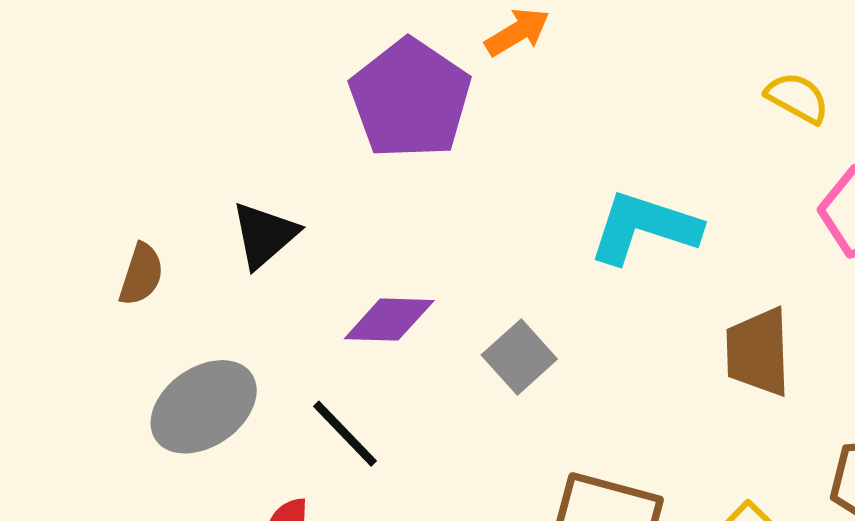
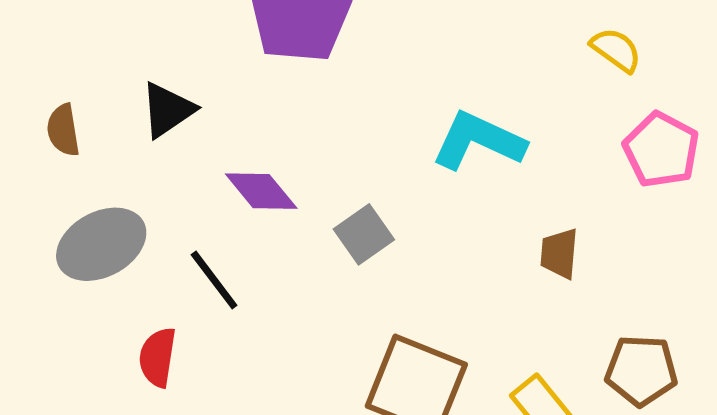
brown semicircle: (141, 274) -> (63, 130), turned 146
purple diamond: (389, 320) -> (261, 191), turned 42
brown trapezoid: (758, 352) -> (559, 253), size x0.7

